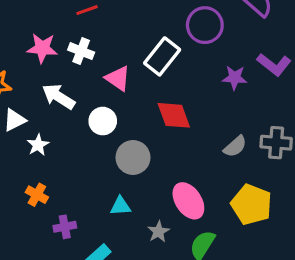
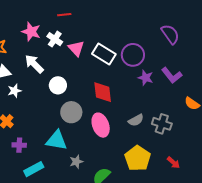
purple circle: (205, 25) -> (133, 55), moved
white rectangle: (162, 56) -> (104, 54), turned 70
pink triangle: (118, 78) -> (76, 48), moved
pink ellipse: (188, 201) -> (101, 125), moved
cyan triangle: (120, 206) -> (57, 140), size x1.6

